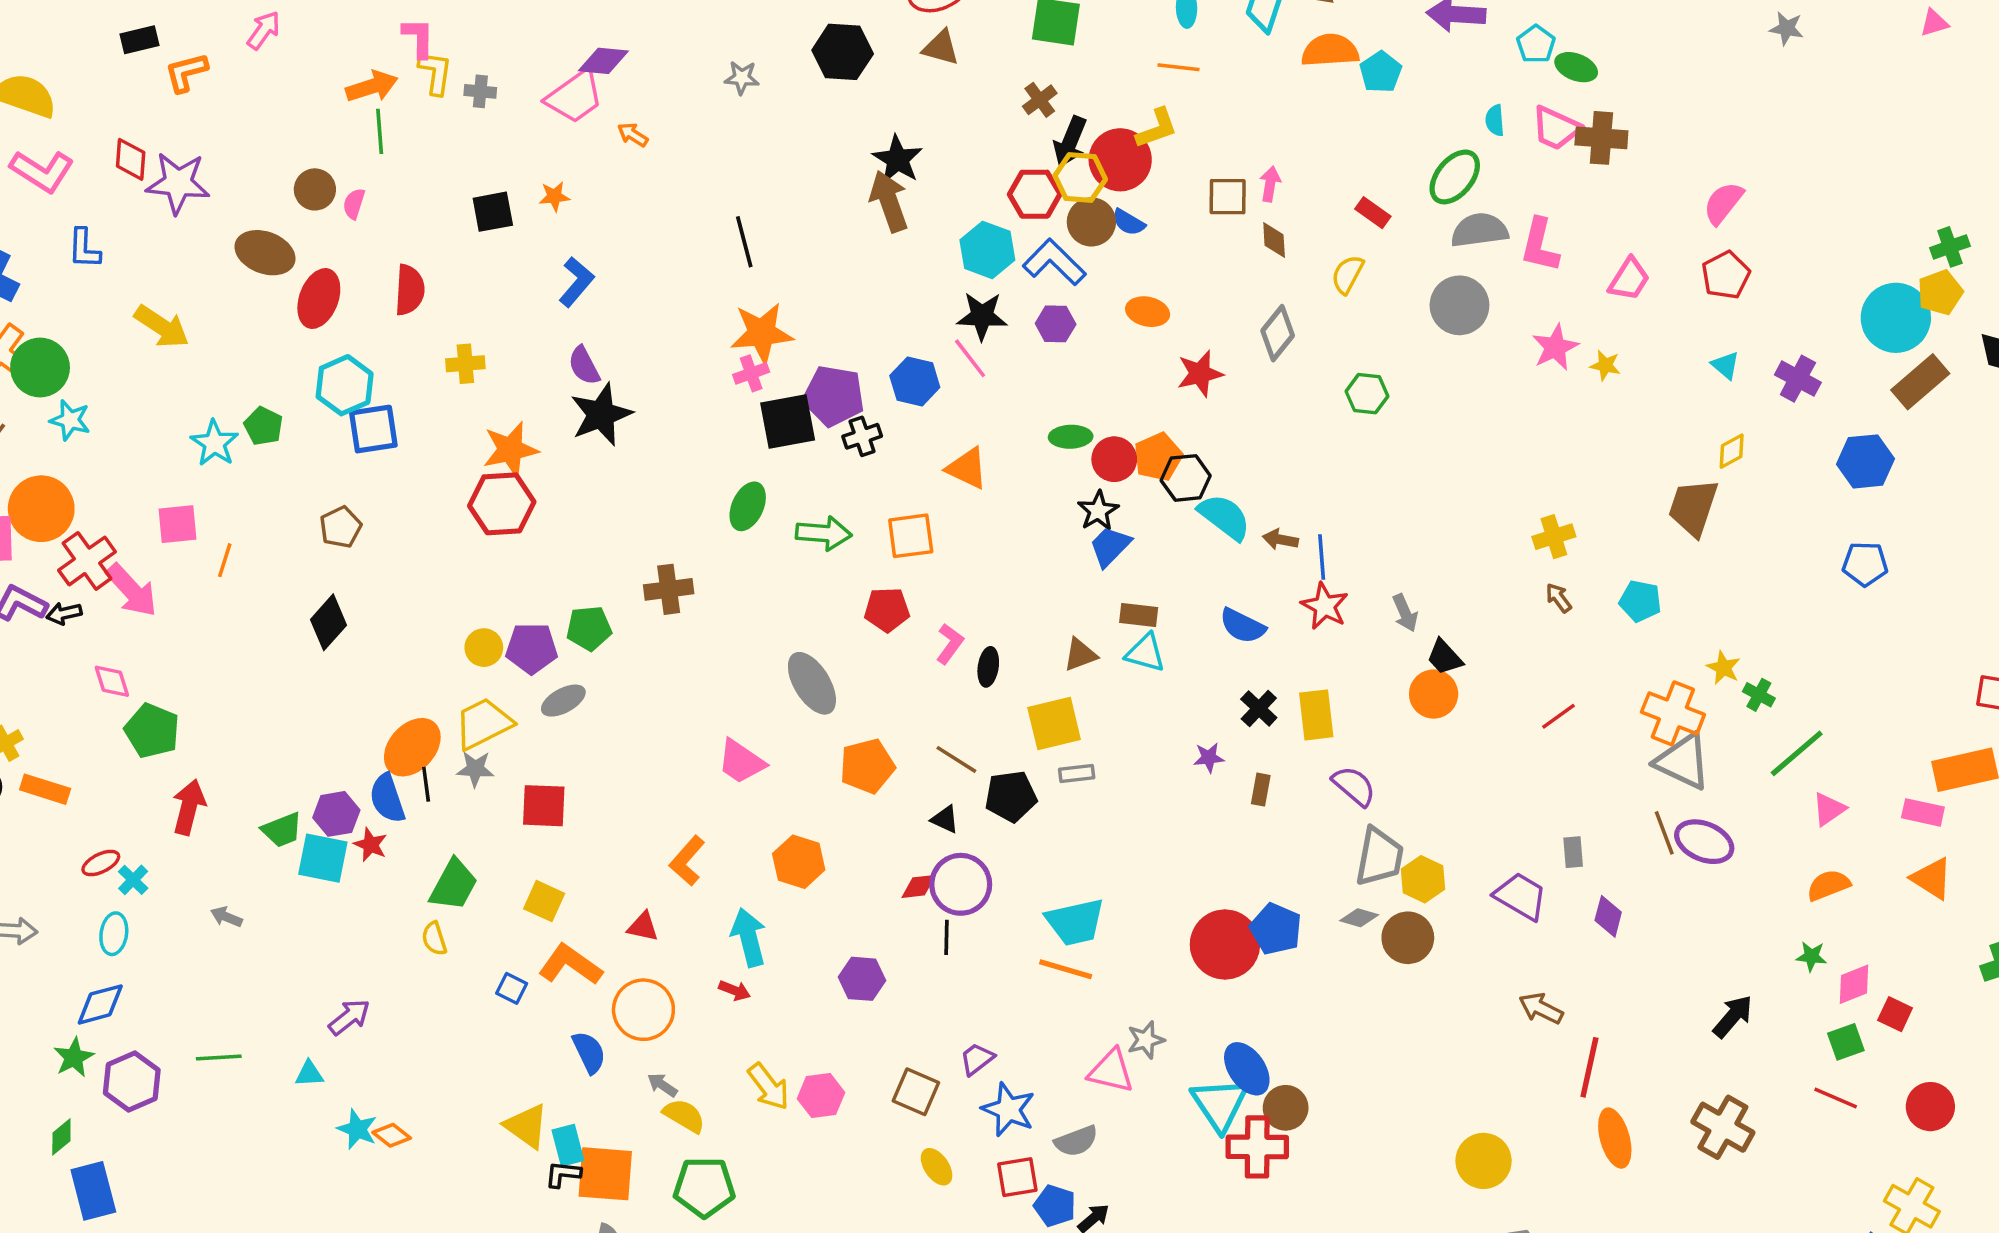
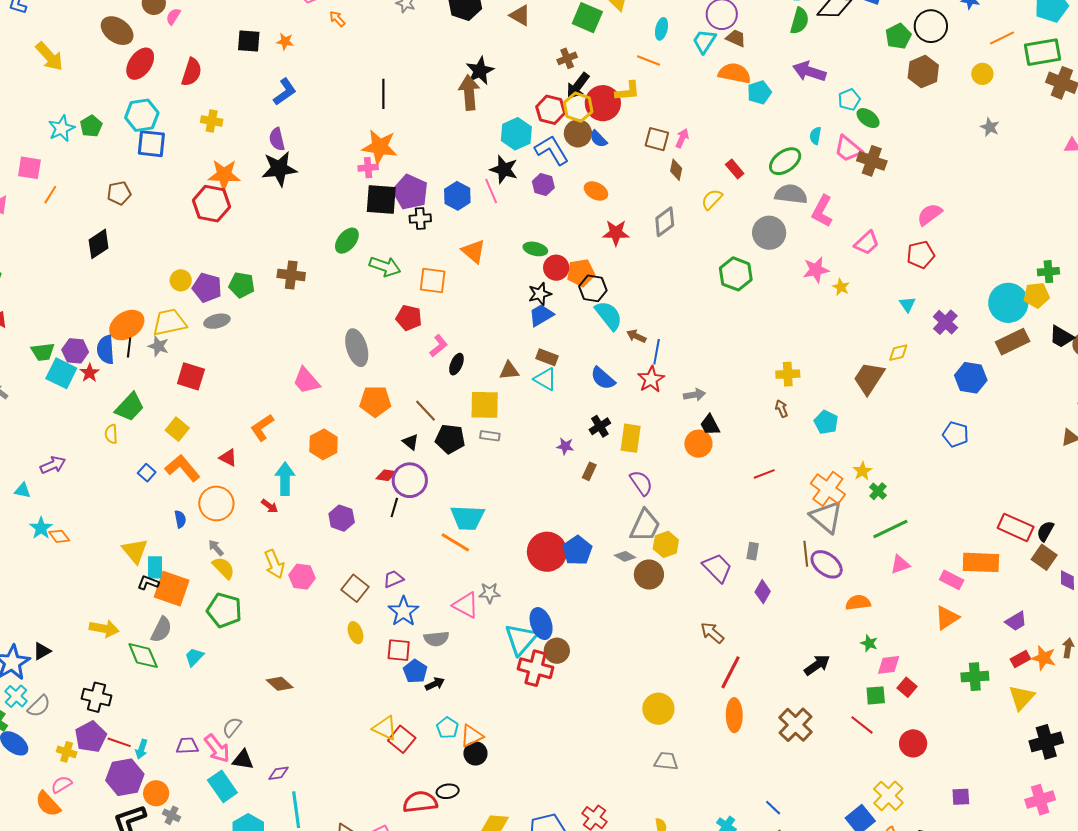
green hexagon: (1367, 394) -> (736, 274), moved, size x1.4
gray arrow: (1405, 613) -> (695, 395), turned -90
orange triangle: (1932, 878) -> (947, 618), turned 40
orange semicircle: (1828, 885) -> (858, 603), moved
blue semicircle: (589, 1052) -> (180, 519), size x0.7

